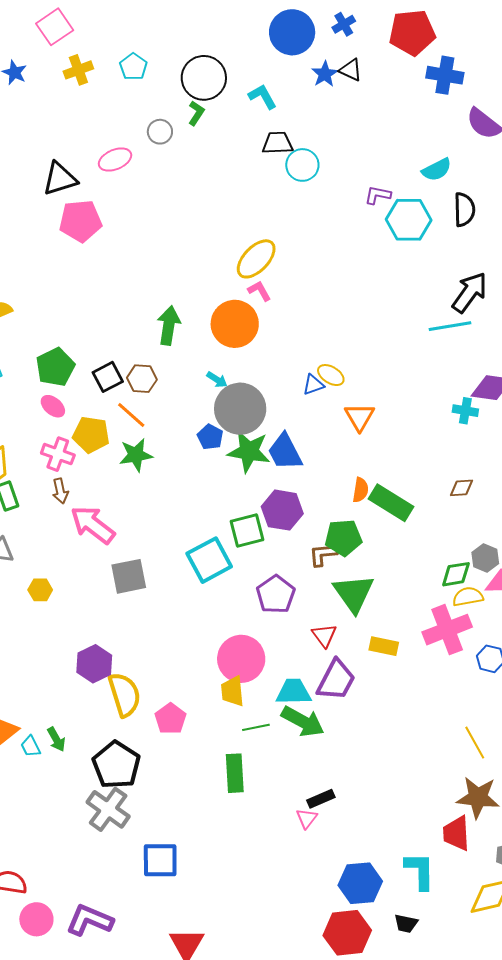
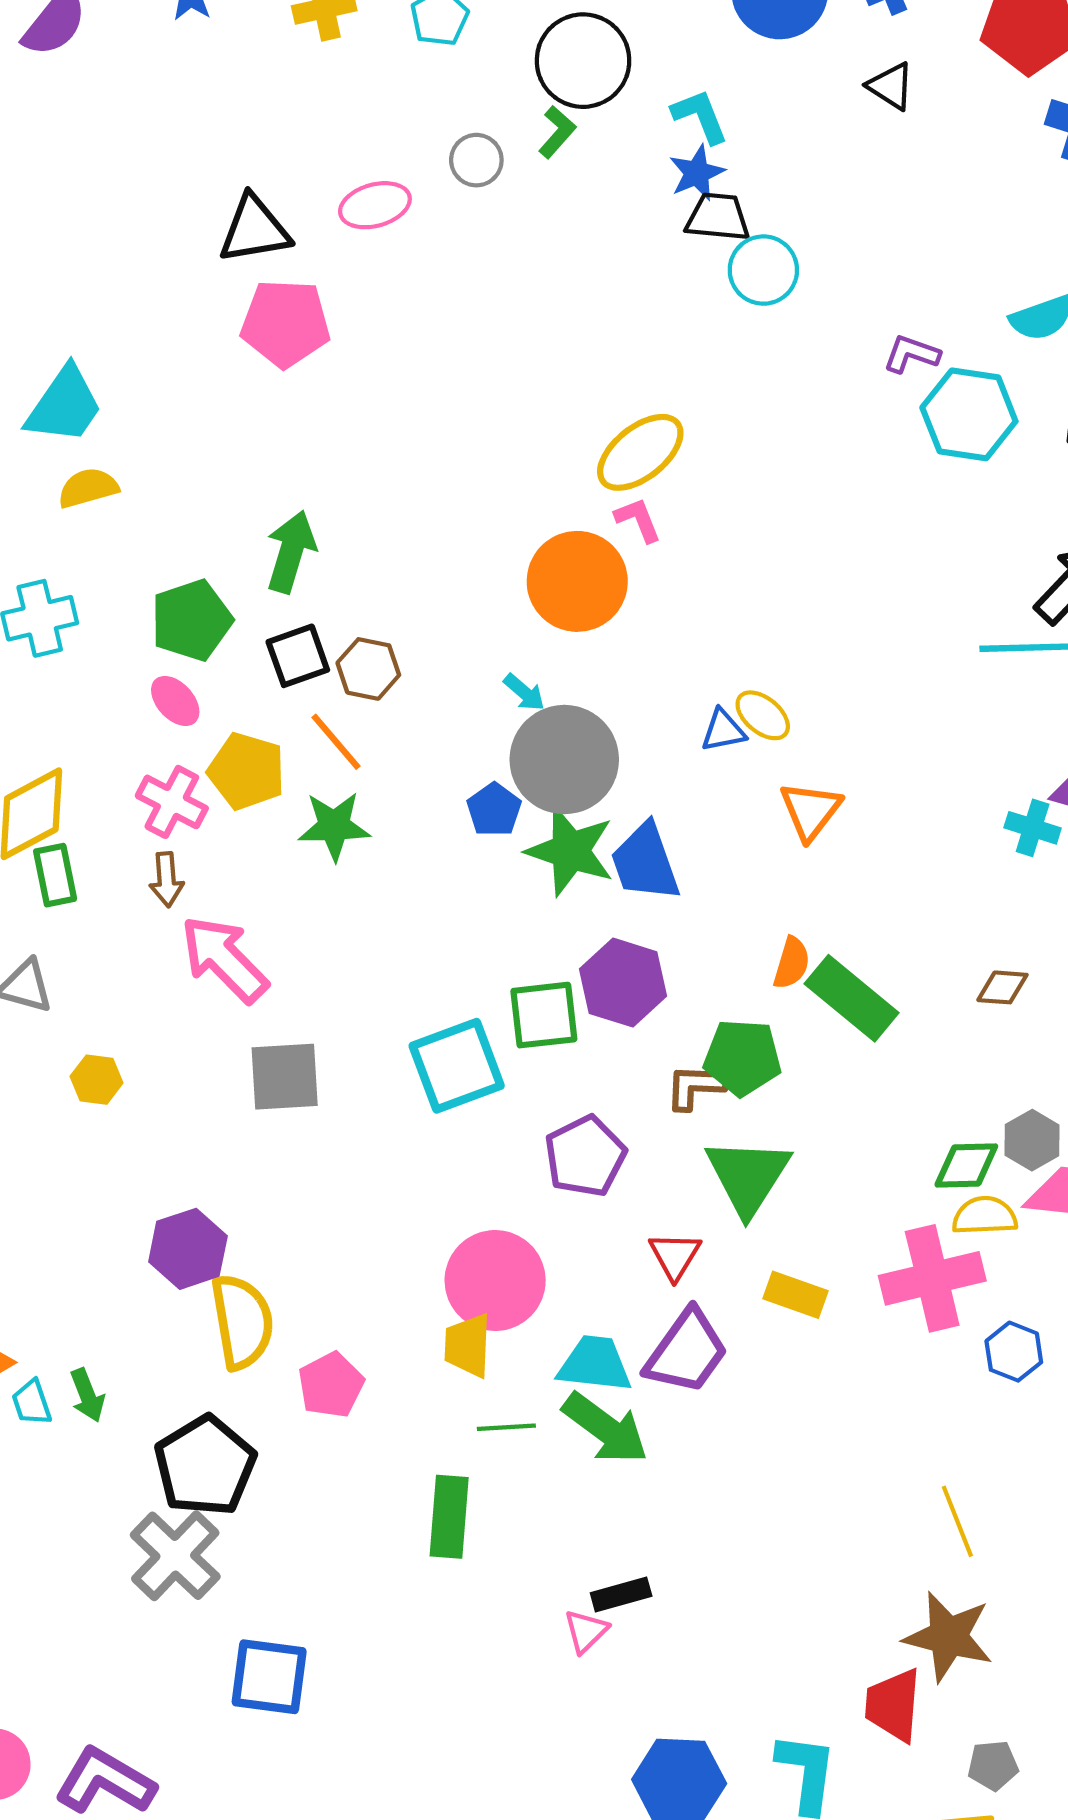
blue star: (325, 74) -> (697, 173), moved
green arrow: (169, 325) -> (291, 552), moved

